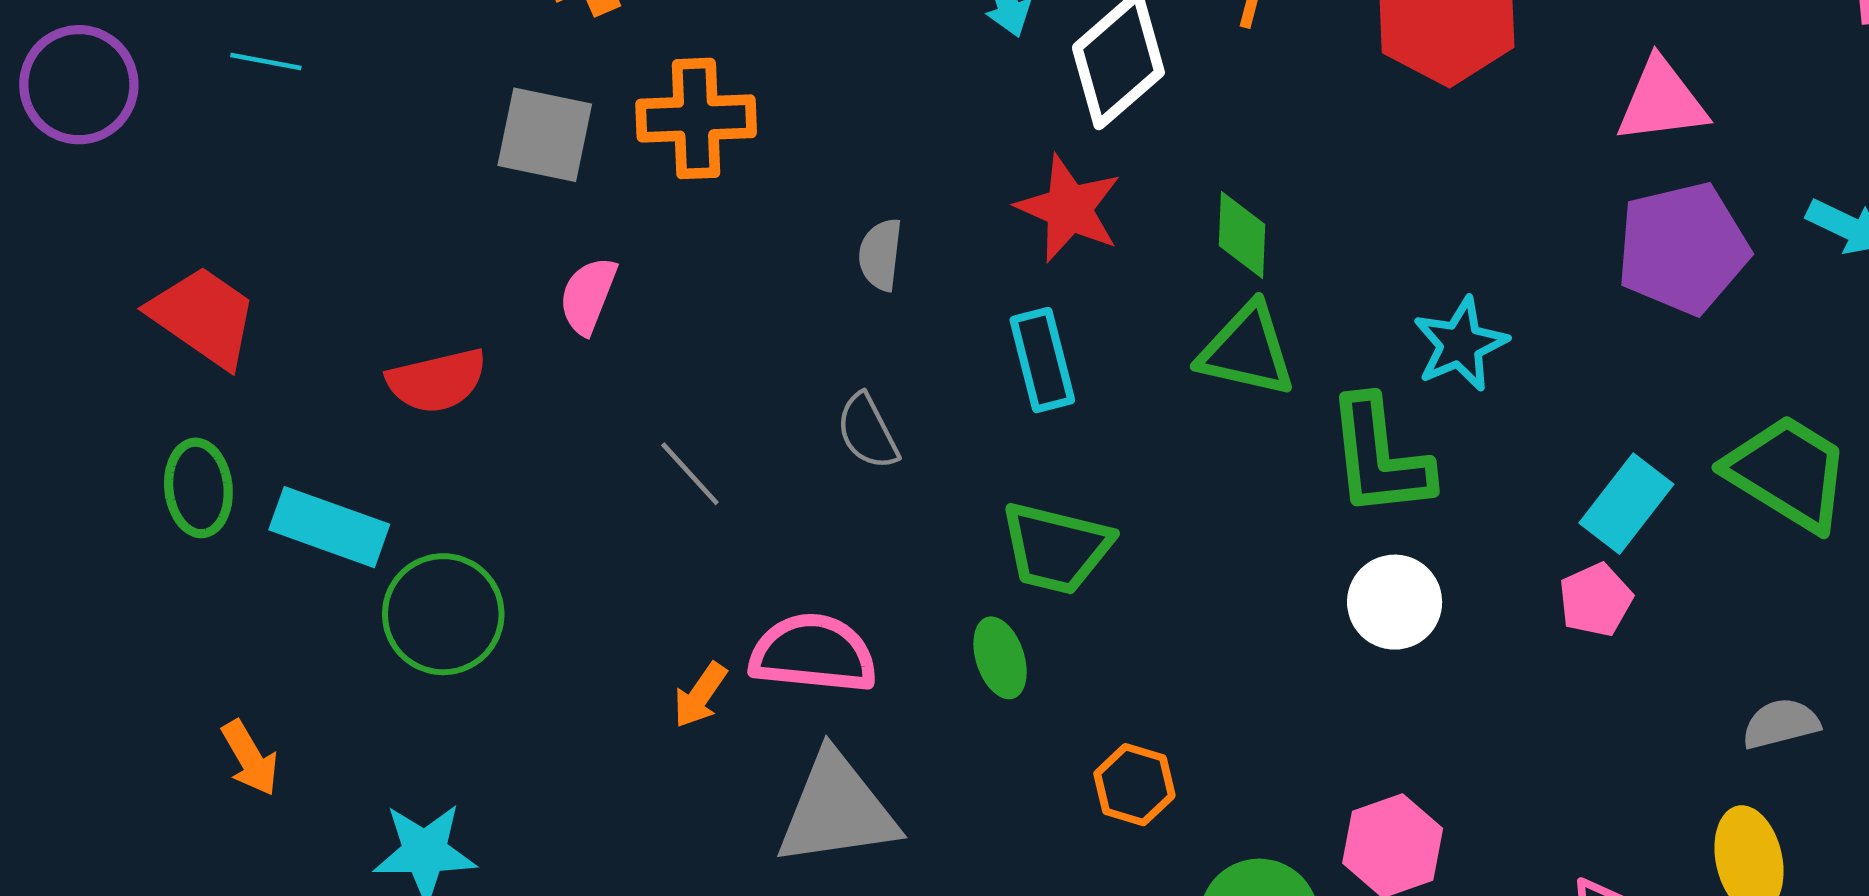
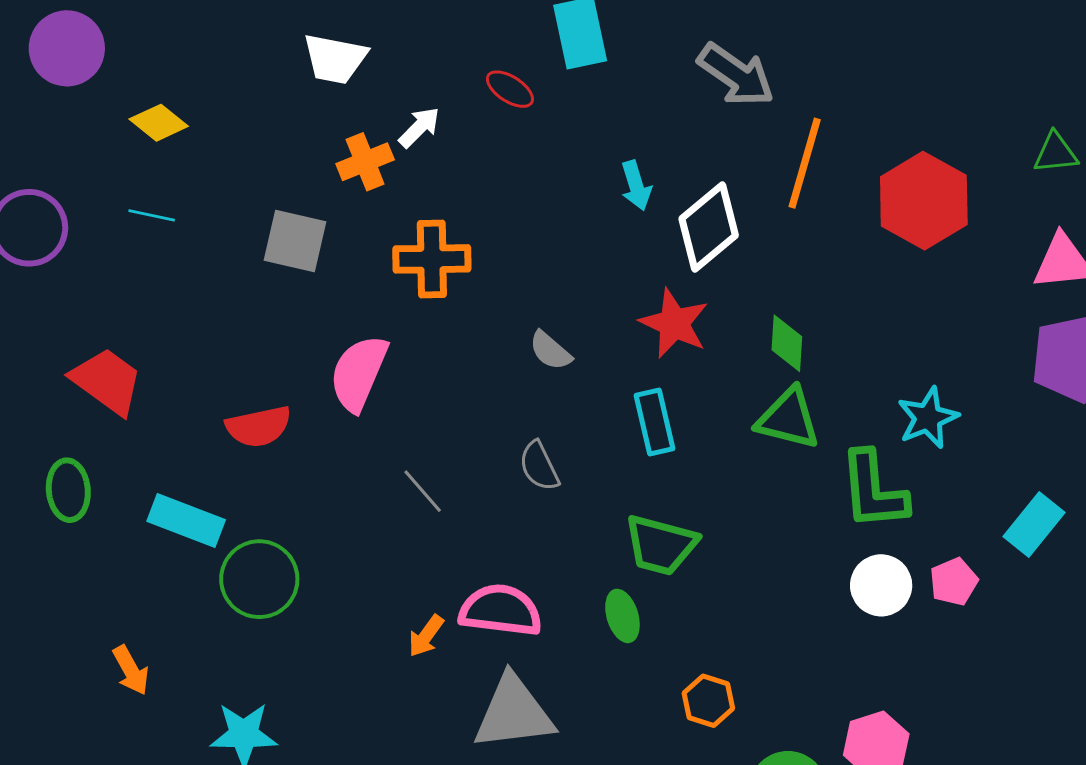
gray square: (545, 135) -> (295, 241), moved
gray semicircle: (880, 255) -> (550, 351), turned -57
pink semicircle: (588, 295) -> (359, 373), size x1.5
green ellipse: (198, 488) -> (68, 490), moved
pink pentagon: (1596, 600) -> (954, 582), moved

